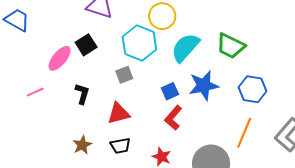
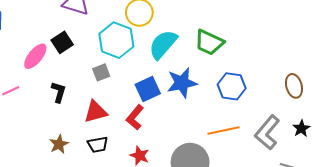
blue square: (170, 91) -> (148, 89), size x1.4
red L-shape: (173, 118) -> (135, 117), moved
orange line: (244, 133) -> (224, 131), turned 56

